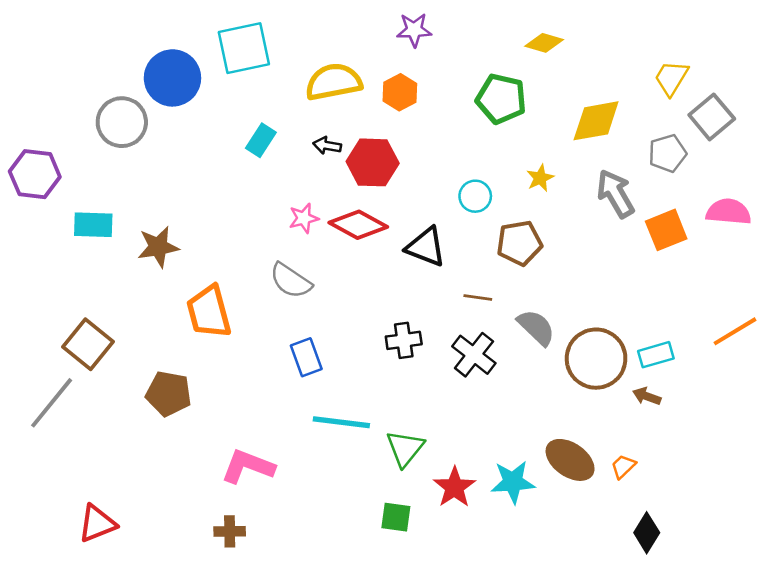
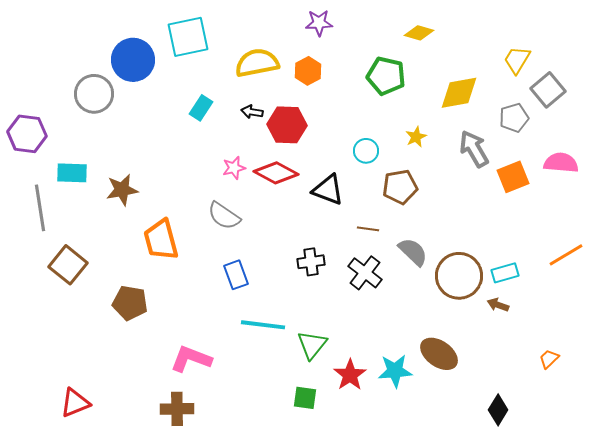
gray line: (52, 403) -> (40, 208), moved, turned -48
orange trapezoid: (623, 466) -> (549, 359), moved
brown cross: (230, 531) -> (177, 409), size x1.4

